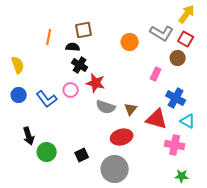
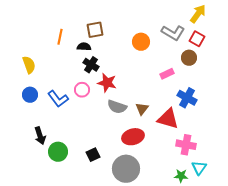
pink rectangle: (156, 74) -> (167, 74), turned 40
cyan triangle: (188, 121) -> (199, 168), moved, turned 35
green star: (182, 176) -> (181, 176), moved

